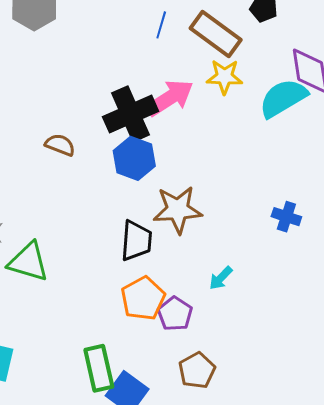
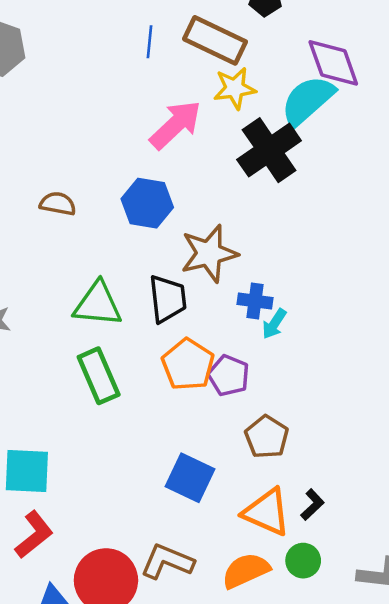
black cross: (131, 114) -> (269, 150), moved
blue cross: (286, 217) -> (255, 301), moved
green triangle: (28, 262) -> (98, 304), moved
green rectangle: (99, 368) -> (99, 376), moved

